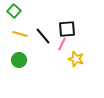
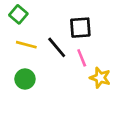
black square: (67, 29) -> (80, 28), moved
pink line: (62, 44) -> (82, 58), turned -48

